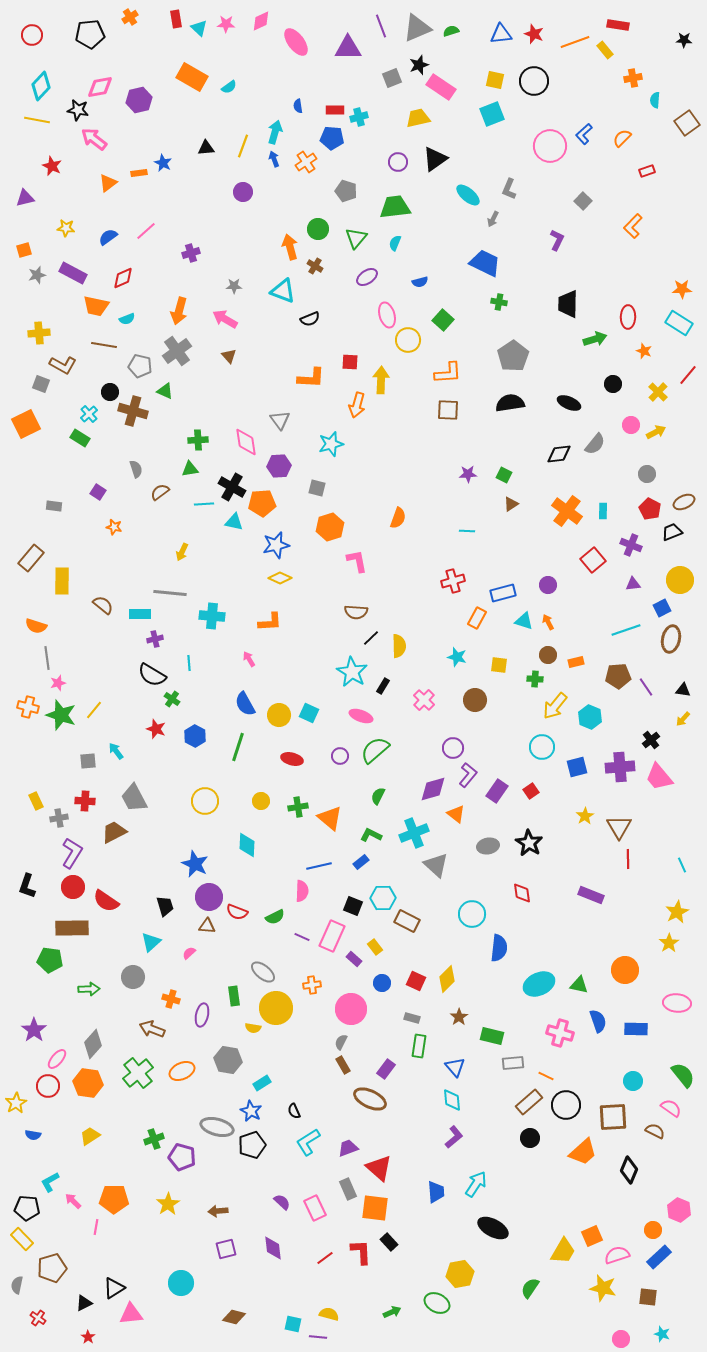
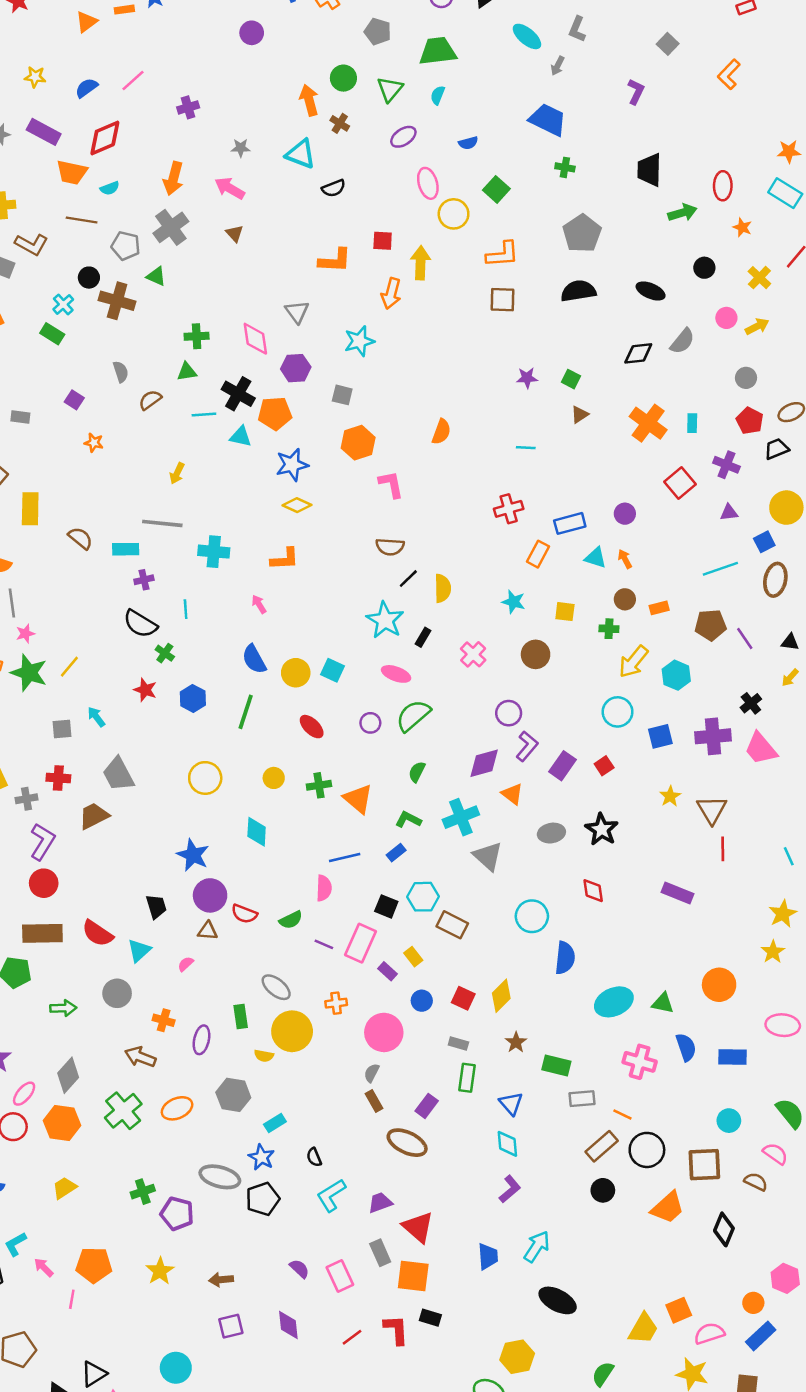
red diamond: (123, 278) -> (105, 138), size x1.4
red ellipse: (292, 759) -> (312, 727), turned 30
red semicircle: (106, 901) -> (97, 933), moved
black rectangle: (389, 1242) -> (430, 1318), turned -30

